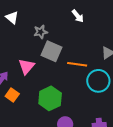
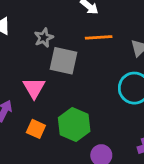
orange line: (77, 64) -> (99, 37), moved
orange square: (12, 95) -> (36, 129), moved

